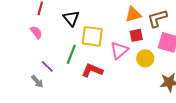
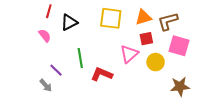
black triangle: (71, 18) -> (69, 22), moved, turned 42
yellow square: (92, 36) -> (111, 18), moved
green line: (71, 54) -> (80, 58), turned -30

